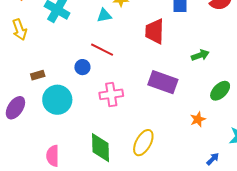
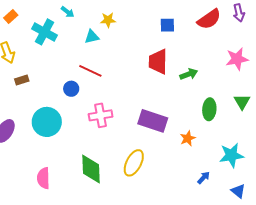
red trapezoid: (155, 31) -> (158, 62), moved
brown rectangle: (38, 75) -> (22, 80), moved
purple rectangle: (163, 82) -> (153, 121), moved
green ellipse: (220, 91) -> (209, 109), turned -40

